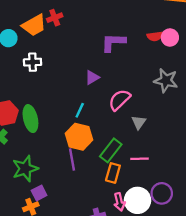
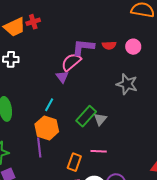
red semicircle: (155, 36) -> (109, 45), moved
purple triangle: (92, 77) -> (62, 77), turned -40
pink semicircle: (119, 100) -> (71, 62), moved
green rectangle: (111, 150) -> (86, 116), moved

